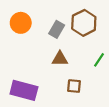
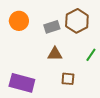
gray rectangle: (57, 29) -> (52, 27), turned 42

